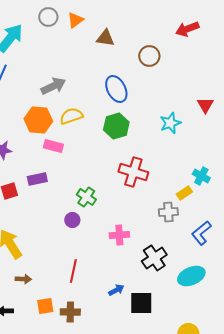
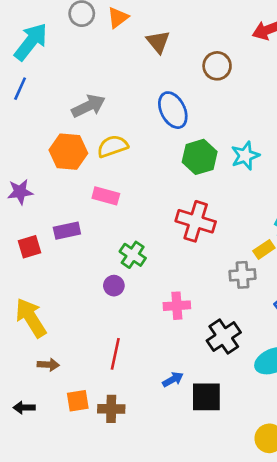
brown triangle: (105, 38) -> (158, 42), turned 42
green hexagon: (116, 126) -> (200, 157), moved
pink rectangle: (53, 146) -> (106, 196), moved

